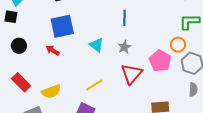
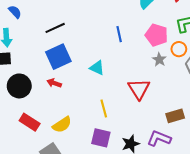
black circle: (19, 46) -> (19, 86), size x1.5
gray star: (124, 47) -> (159, 60), moved
pink pentagon: (160, 61) -> (157, 35), moved
yellow line: (94, 85) -> (104, 108), turned -60

